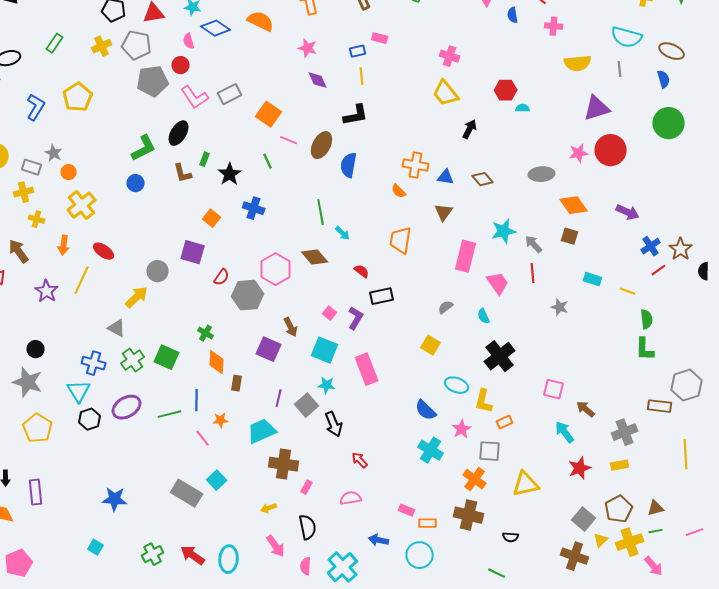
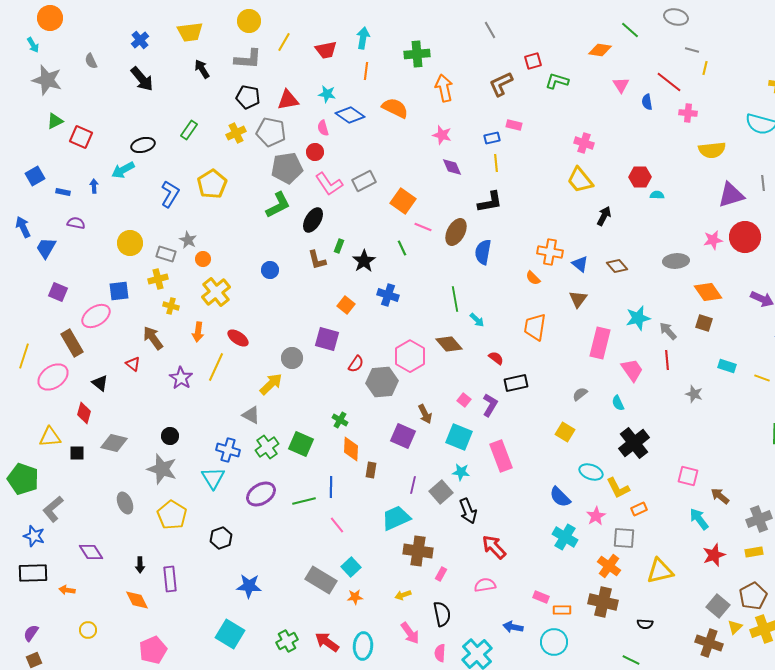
gray line: (620, 69) -> (763, 183), moved
green L-shape: (144, 148) -> (278, 205), moved
blue triangle: (446, 177) -> (580, 264), turned 30
yellow L-shape: (484, 401) -> (618, 488), turned -40
black hexagon: (90, 419) -> (221, 538), moved
orange star: (221, 420) -> (355, 597), moved
red arrow: (360, 460) -> (494, 547), size x1.5
cyan square: (96, 547) -> (230, 634), size x1.8

